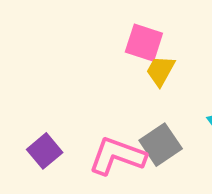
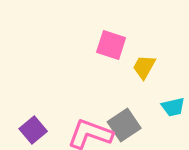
yellow trapezoid: (161, 71) -> (144, 67), moved

